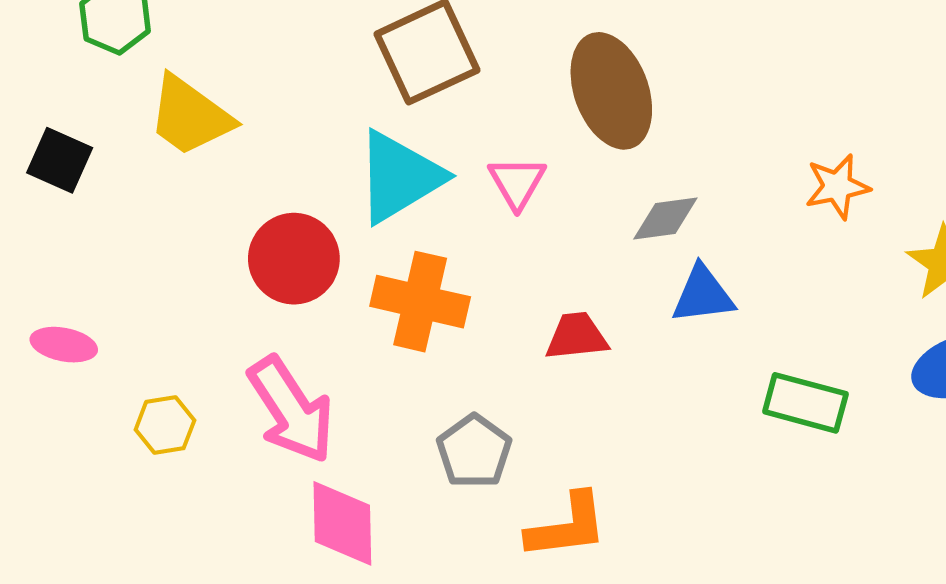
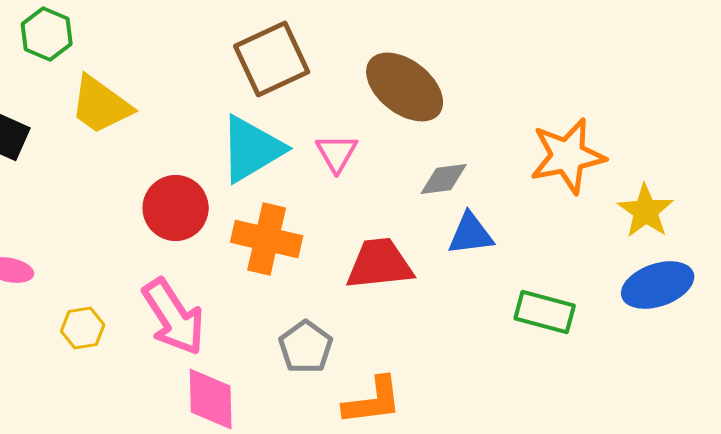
brown ellipse: (611, 91) -> (405, 87), turned -32
orange star: (837, 187) -> (568, 156), size x1.6
red trapezoid: (577, 336) -> (380, 264), size x1.5

